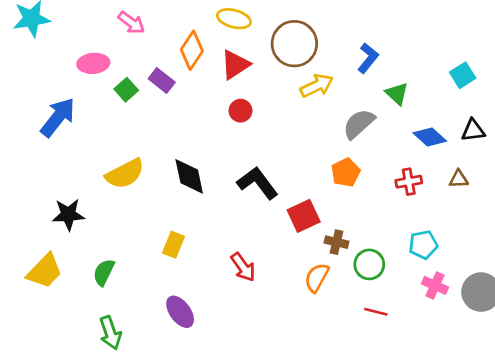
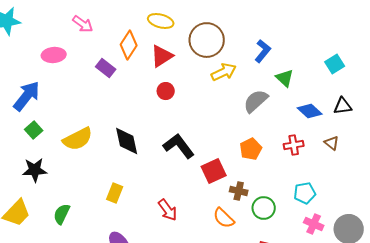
green square: (126, 90) -> (34, 130), moved
orange pentagon: (346, 172) -> (251, 149), moved
brown triangle: (459, 179) -> (332, 143), turned 42
orange semicircle: (317, 278) -> (224, 218), turned -75

